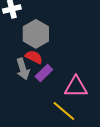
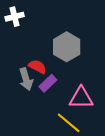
gray hexagon: (36, 34) -> (67, 47), moved

